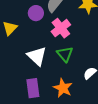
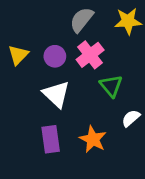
purple circle: (36, 13) -> (55, 56), moved
green triangle: (65, 54) -> (111, 86), moved

